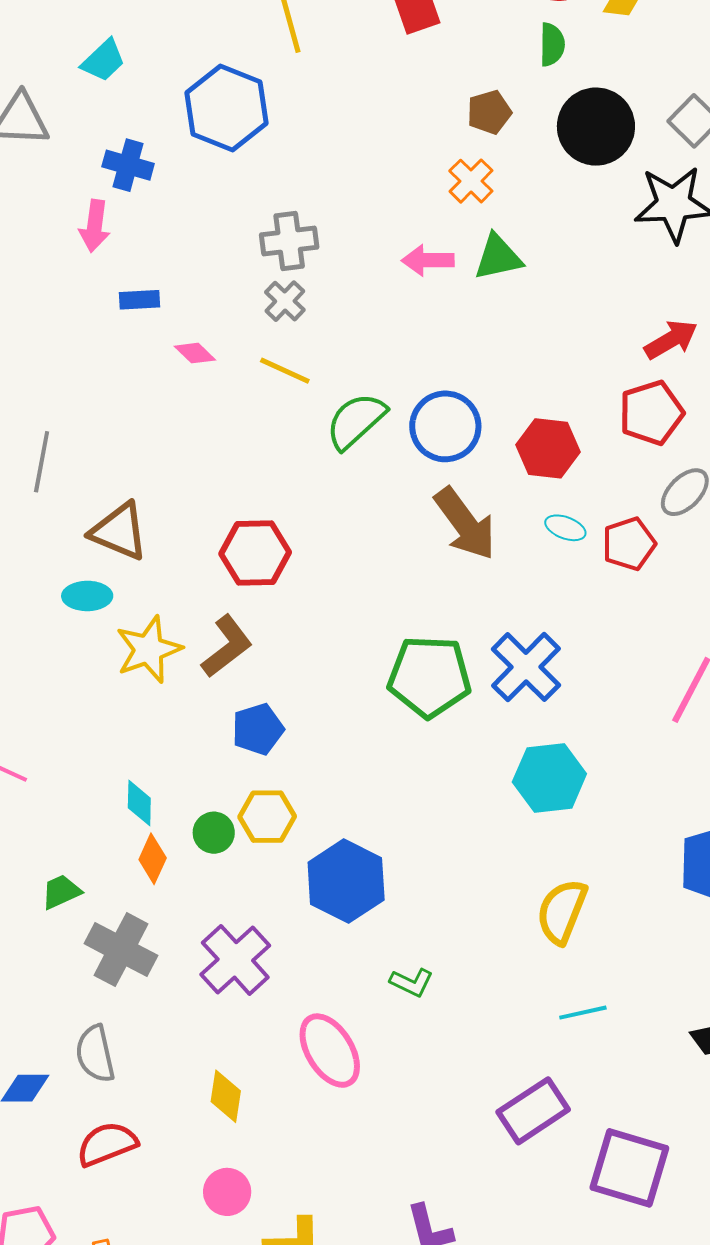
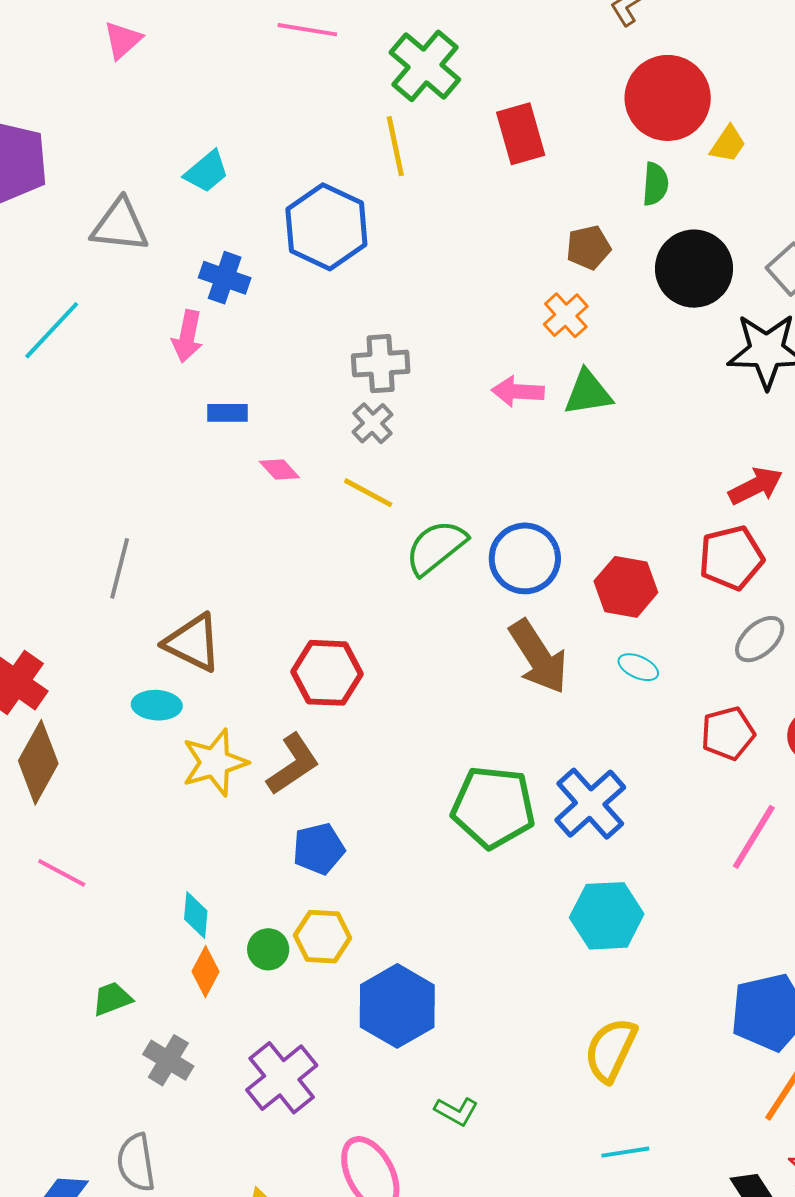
red pentagon: (629, 544) -> (728, 733), moved
gray cross: (121, 950) -> (168, 1060), size x0.7

